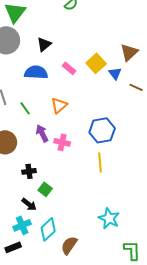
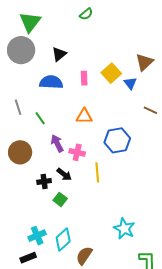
pink rectangle: (69, 68) -> (84, 78), turned 48
brown line: (136, 87) -> (150, 110), moved
orange triangle: (59, 105) -> (84, 116), moved, turned 42
yellow line: (100, 162) -> (97, 172), moved
black arrow: (29, 204) -> (64, 174), moved

